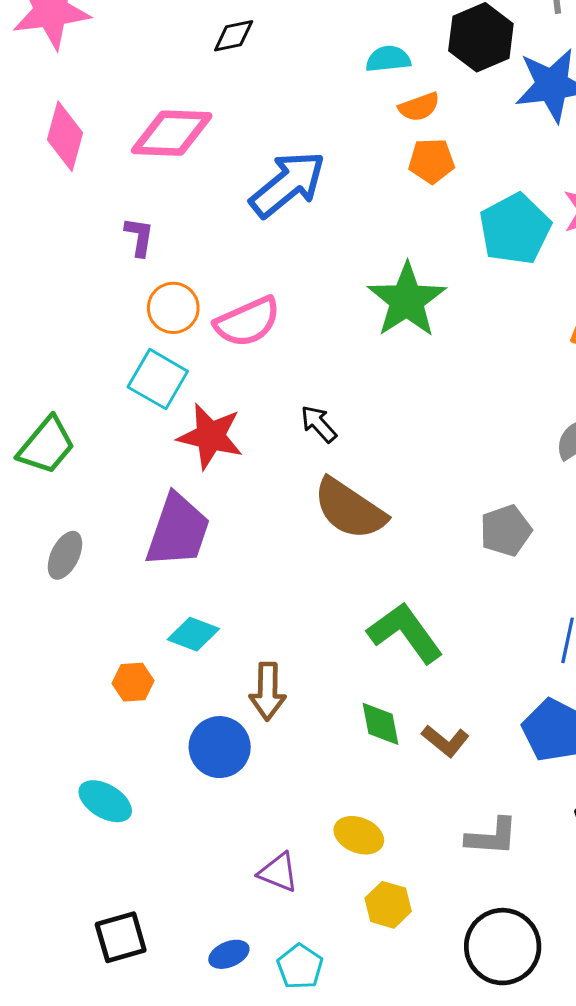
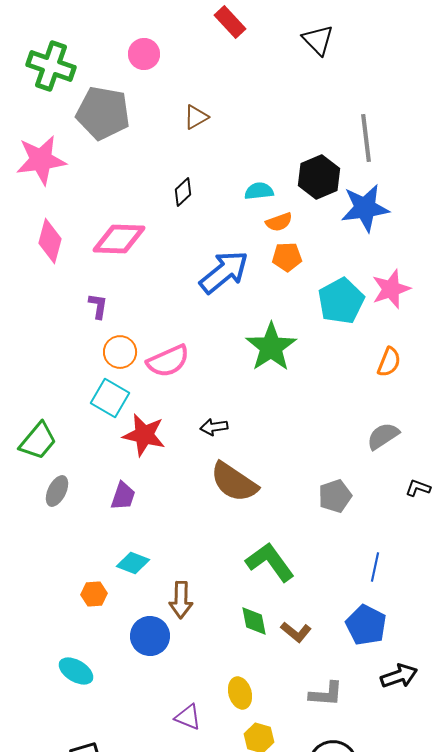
black diamond: (234, 36) -> (183, 192), moved, turned -32
blue arrow: (288, 184) -> (224, 272), moved
black arrow: (319, 424) -> (214, 427), turned -56
purple trapezoid: (178, 531) -> (123, 496), size x0.6
gray ellipse: (65, 555) -> (57, 491), moved
yellow ellipse: (359, 835) -> (240, 693), turned 52

